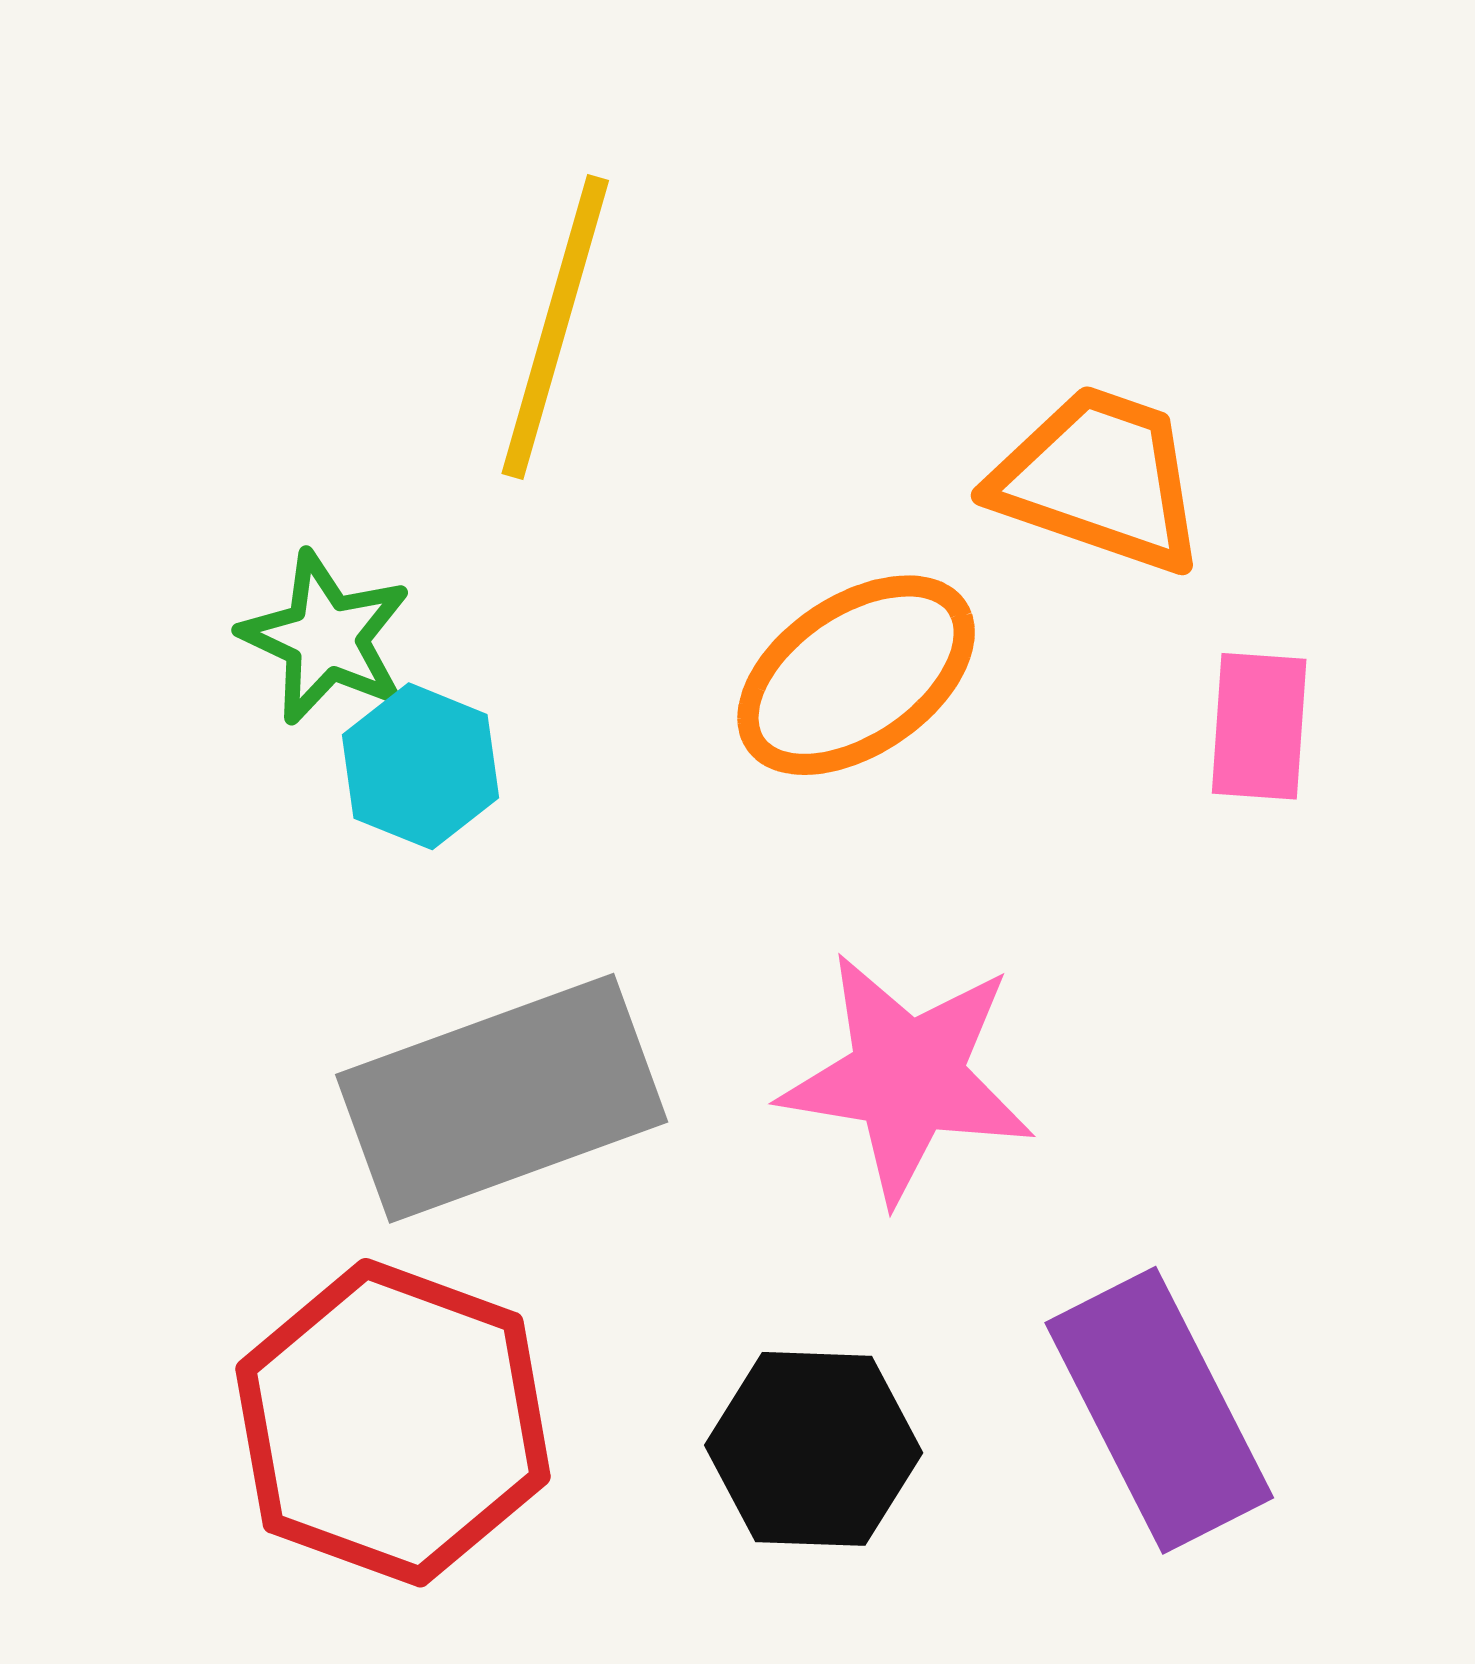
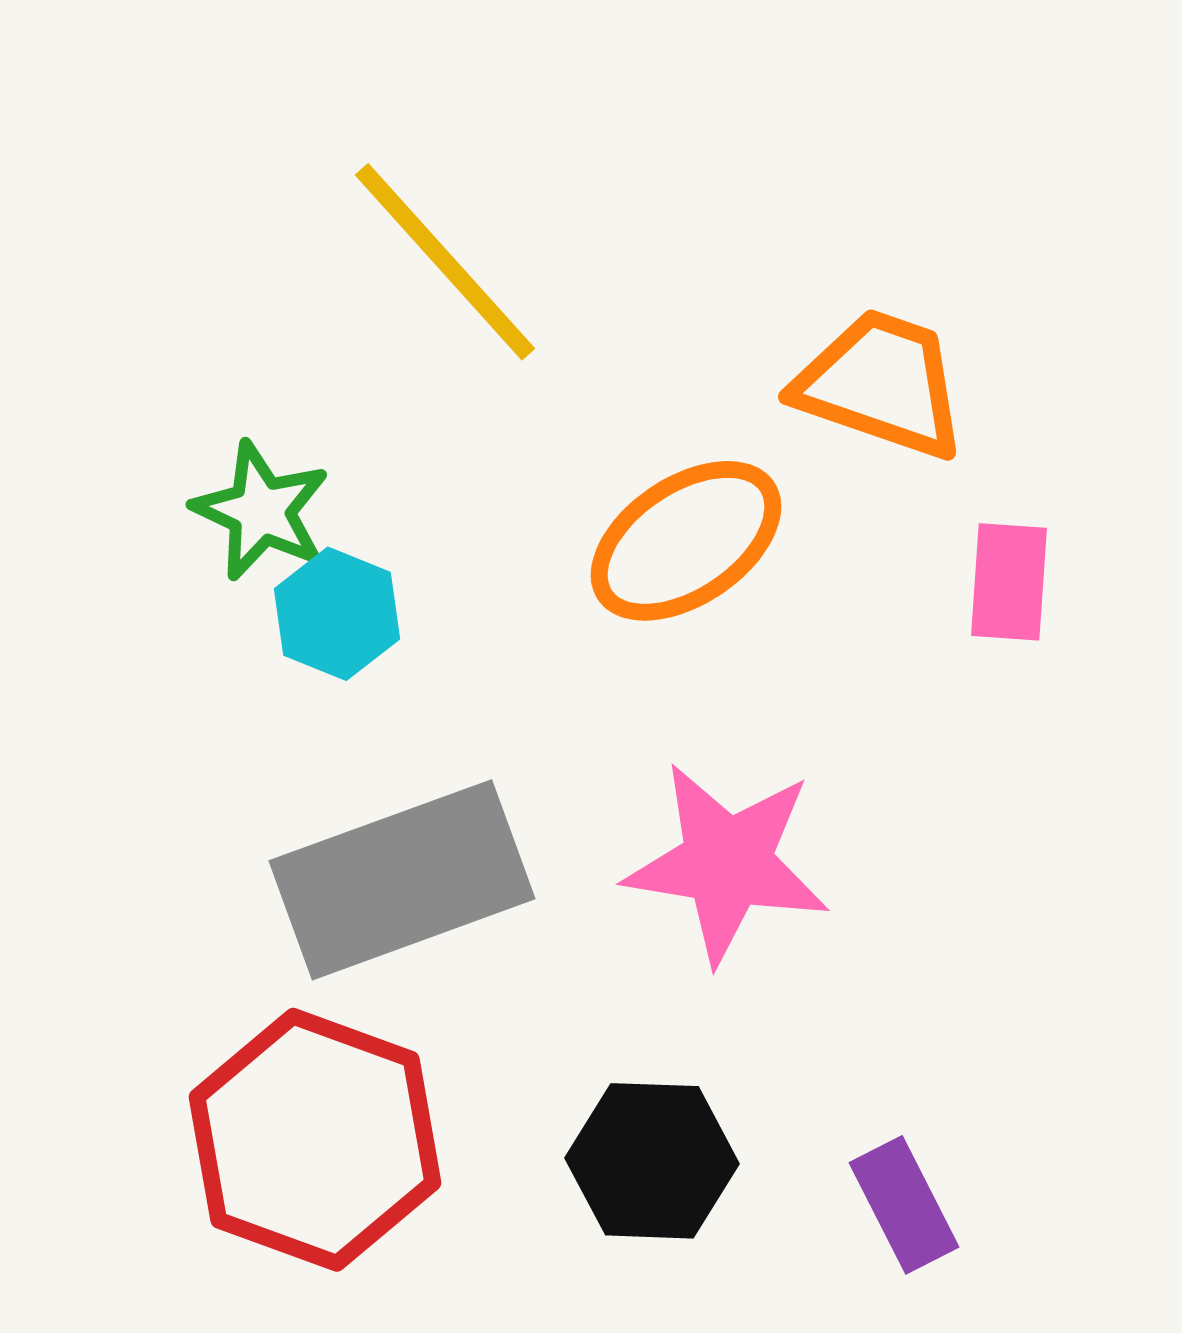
yellow line: (555, 327) -> (445, 262), turned -58
purple rectangle: (1159, 1410) -> (904, 1205), moved, size x0.6

